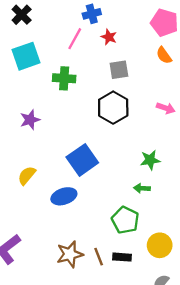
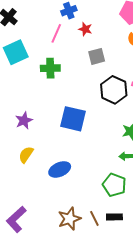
black hexagon: (113, 108) -> (114, 90), moved
purple star: (30, 120) -> (24, 121), moved
blue square: (82, 160) -> (73, 119), moved, turned -36

